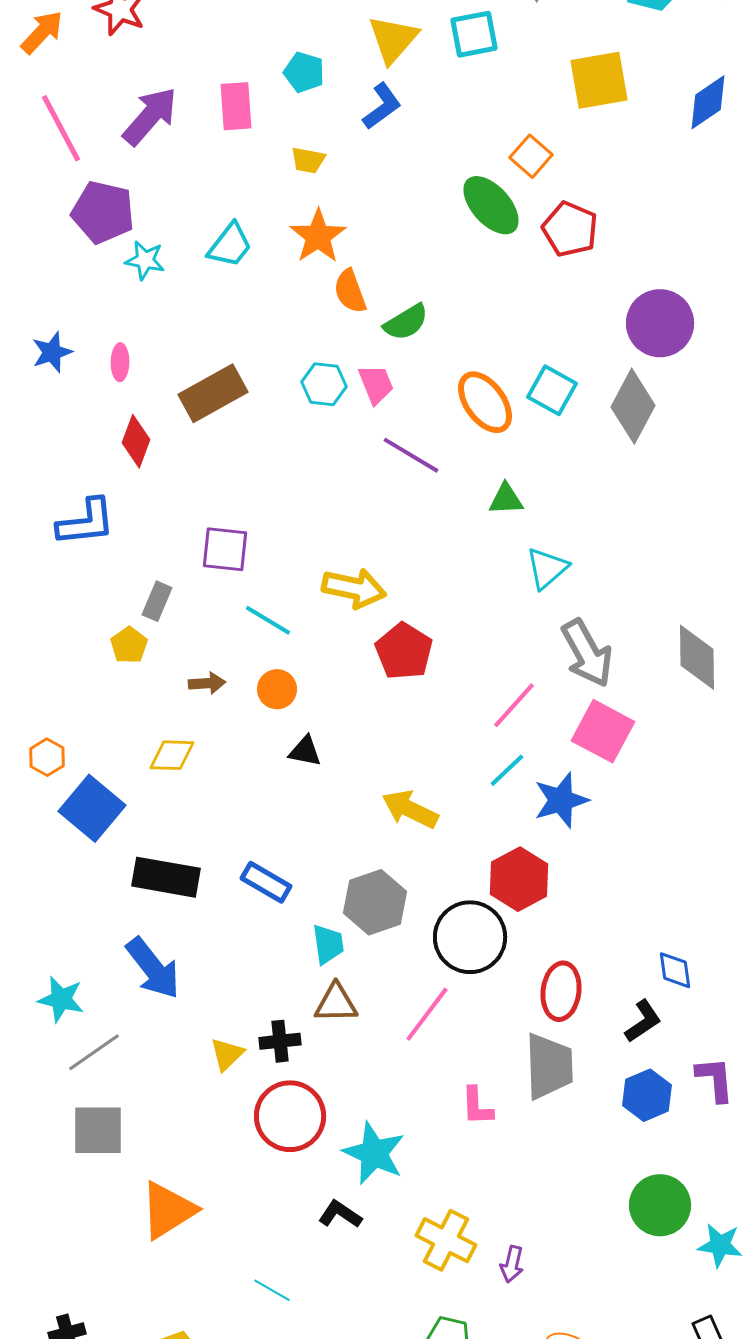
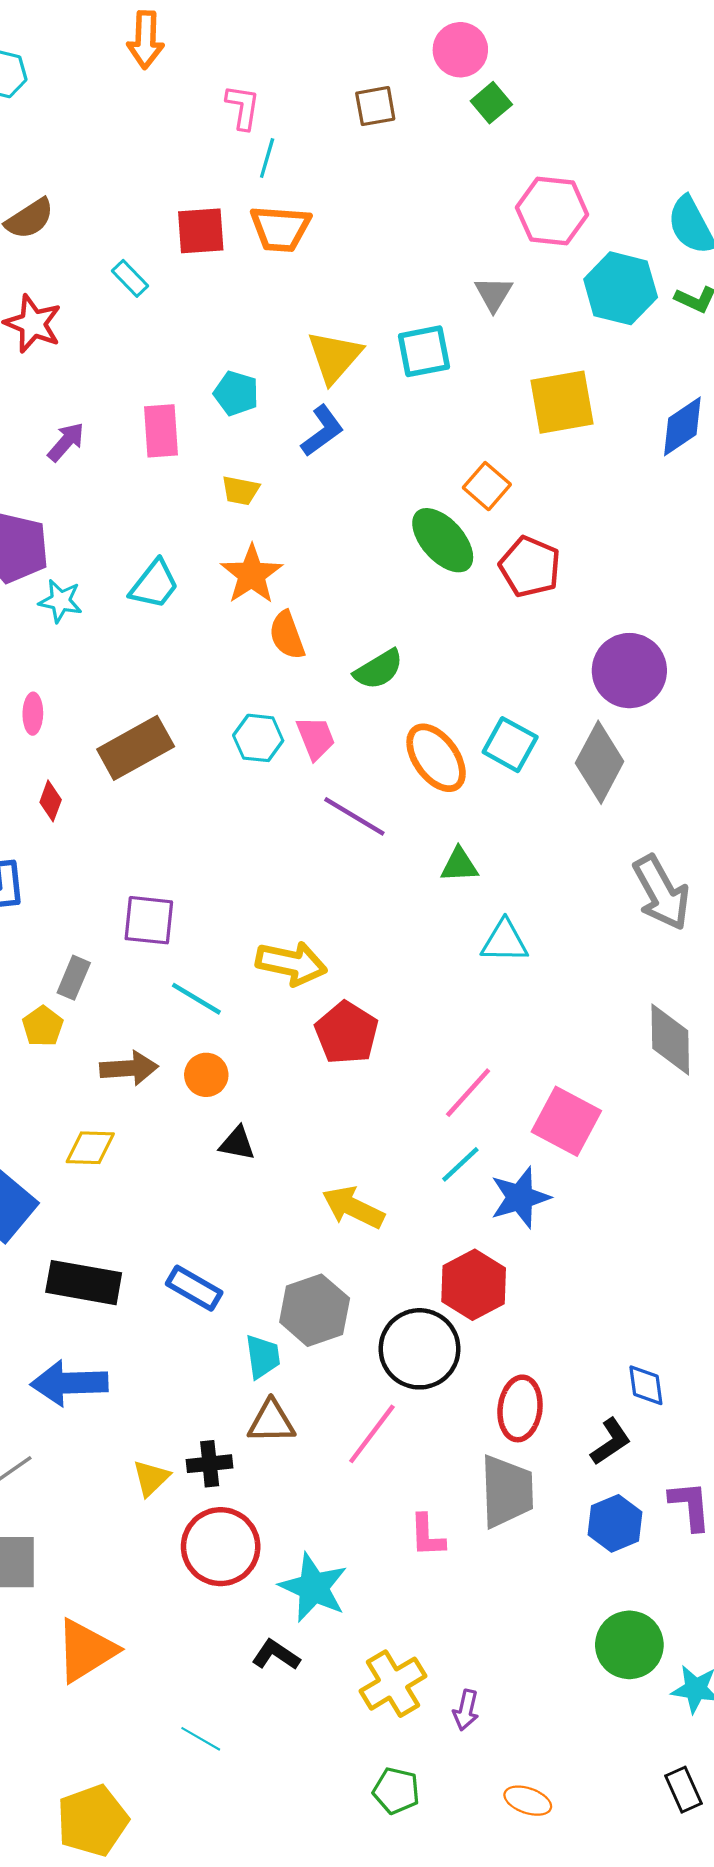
purple arrow: (150, 116) -> (66, 442), size x0.6
green semicircle: (406, 322) -> (379, 669), moved
red diamond: (136, 441) -> (51, 801), size x0.7
cyan triangle: (547, 568) -> (505, 941), turned 42
gray arrow: (587, 653) -> (661, 893), moved
brown arrow: (207, 683) -> (129, 1068), size x1.4
blue arrow: (153, 968) -> (69, 1383), turned 126
yellow cross: (446, 1240) -> (393, 1684), turned 32

